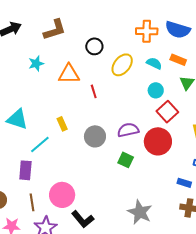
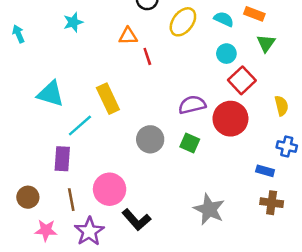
orange triangle: (69, 74) -> (128, 36), moved, size x0.7
yellow rectangle: (62, 124) -> (108, 99), size x1.6
gray circle: (95, 136) -> (150, 139), moved

